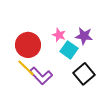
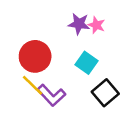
pink star: (59, 35) -> (96, 25), moved
purple star: (84, 36) -> (79, 24), moved

